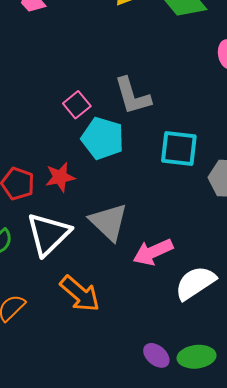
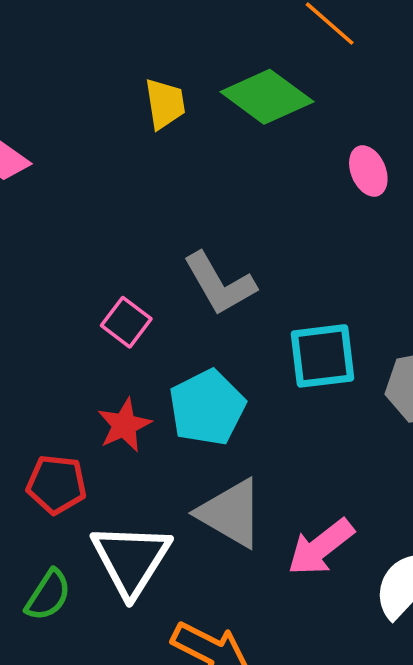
cyan pentagon: (103, 138) -> (207, 408), moved, turned -30
red star: (60, 177) -> (124, 425), moved

